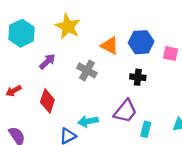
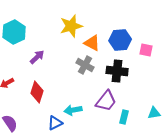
yellow star: (68, 26) -> (71, 26), moved, turned 30
gray cross: (87, 70) -> (85, 65), moved
black cross: (138, 77) -> (117, 71), size x1.5

